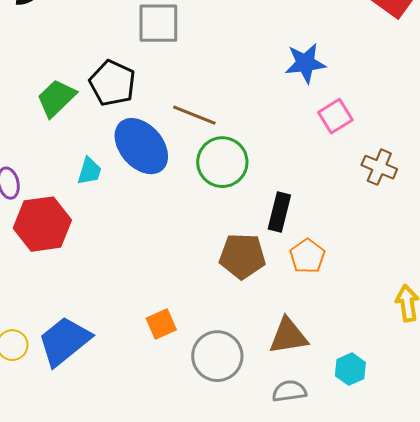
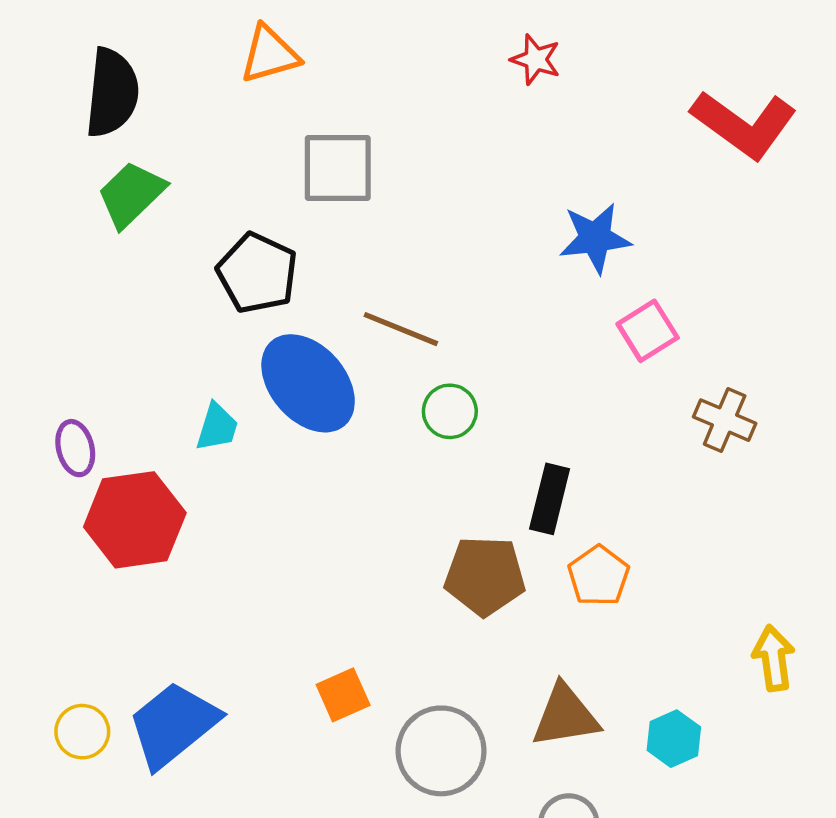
green trapezoid: (56, 98) -> (131, 194), moved
green circle: (222, 162) -> (450, 411), size x0.6
cyan hexagon: (350, 369) -> (674, 739), moved

